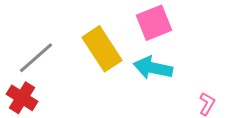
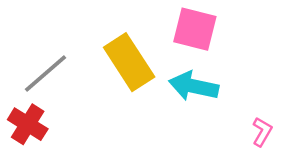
pink square: (154, 23) -> (195, 29), turned 36

